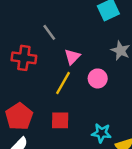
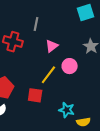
gray line: (49, 32) -> (36, 24), turned 40
yellow line: (63, 83) -> (48, 75), moved

